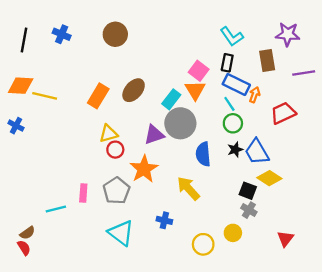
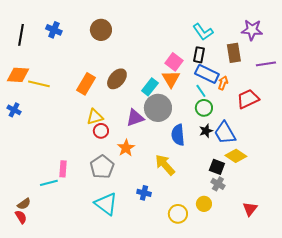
orange star: (144, 169) -> (126, 148), size x0.7
pink rectangle: (83, 193) -> (63, 169), moved

